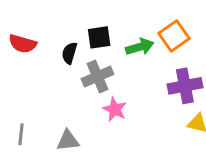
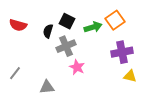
black square: (99, 37) -> (67, 21), turned 35
gray line: (21, 134) -> (15, 73), moved, turned 32

